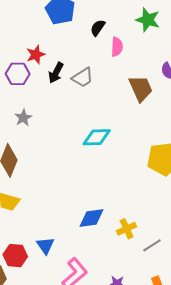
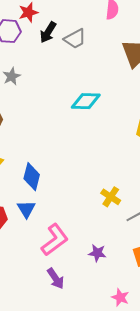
blue diamond: (91, 218) -> (32, 177), moved, turned -72
yellow cross: (127, 229) -> (111, 197), turned -36

